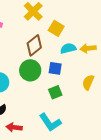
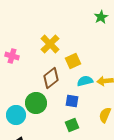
yellow square: (56, 28) -> (73, 61), turned 35
green circle: (30, 70) -> (36, 103), moved

